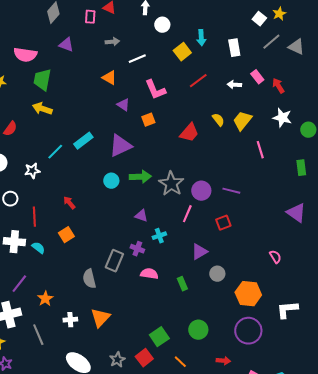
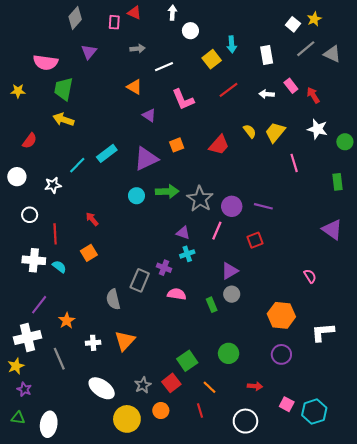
purple triangle: (66, 45) -> (89, 52), turned 49
orange square: (148, 120) -> (177, 145), moved
purple triangle: (141, 216) -> (183, 233), moved
gray circle: (217, 274) -> (232, 294), moved
purple circle: (248, 331) -> (281, 354), size x0.7

